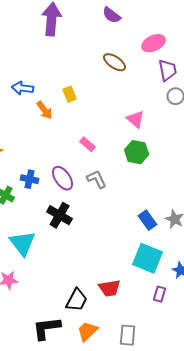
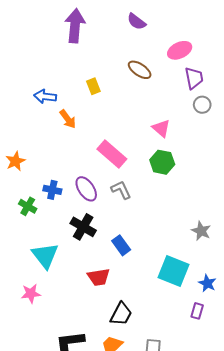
yellow rectangle: (70, 94) -> (93, 86), moved
pink rectangle: (88, 144) -> (112, 154), size x1.8
blue rectangle: (148, 220) -> (121, 245), moved
red trapezoid: (110, 288) -> (99, 277), moved
purple rectangle: (160, 294) -> (197, 311), moved
black trapezoid: (77, 300) -> (121, 314), moved

